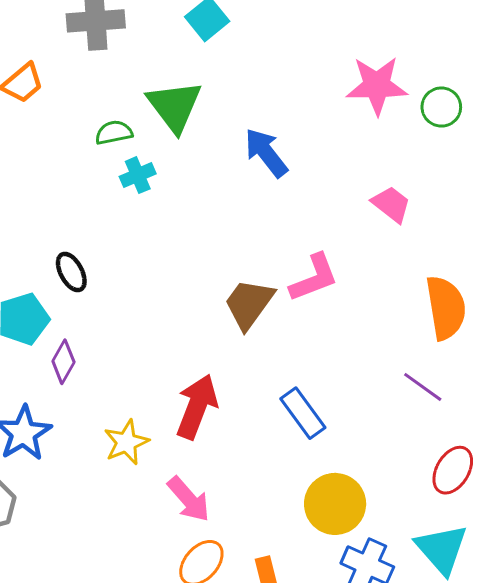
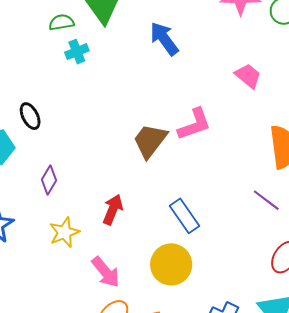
purple diamond: (63, 362) -> (49, 180), moved
red arrow: (197, 407) -> (113, 209), size x0.7
yellow circle: (335, 504) -> (171, 264), moved

